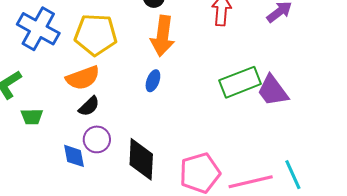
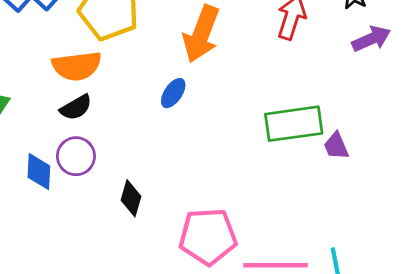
purple trapezoid: (273, 91) -> (336, 146), size x0.6
black diamond: (141, 159) -> (131, 198), size x0.6

